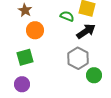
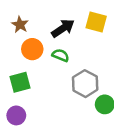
green semicircle: (67, 16) -> (61, 55), moved
black arrow: (86, 31) -> (63, 28), moved

